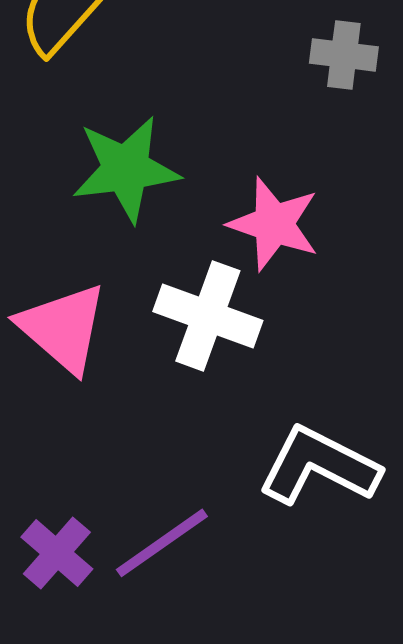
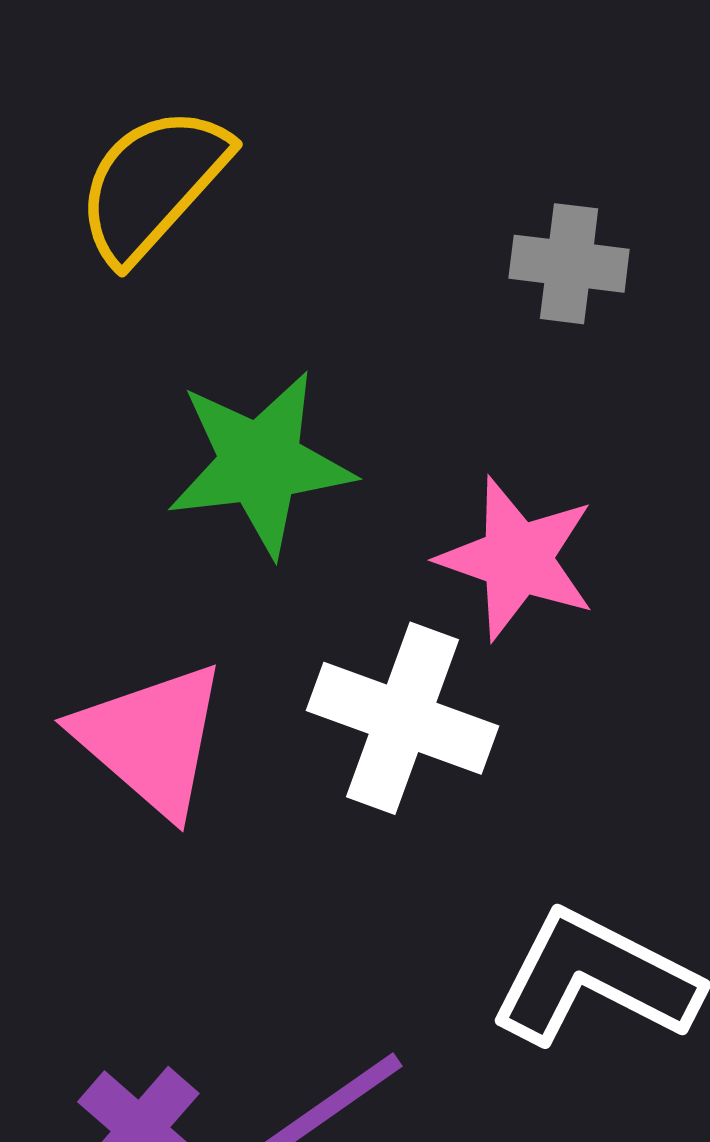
gray cross: (344, 55) -> (569, 264), moved

